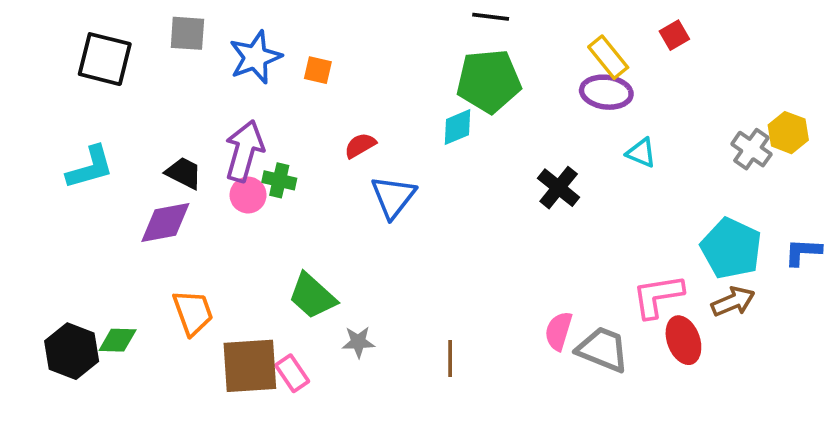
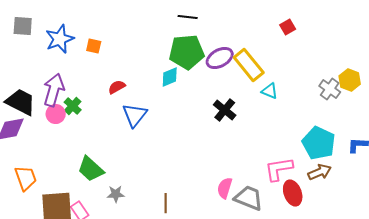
yellow rectangle: (608, 57) -> (249, 65), moved, size x1.4
purple ellipse: (606, 92) -> (220, 58), moved, turned -36
black trapezoid: (184, 173) -> (21, 102), size x1.5
green cross: (279, 180) -> (73, 106), turned 30

